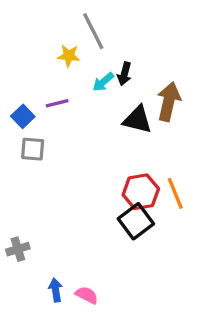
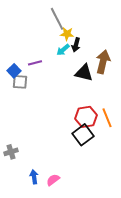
yellow star: (69, 56) -> (67, 34), moved
gray square: (33, 149) -> (20, 82), moved
pink semicircle: (87, 295) -> (53, 180), turned -64

